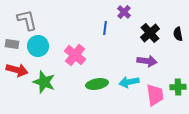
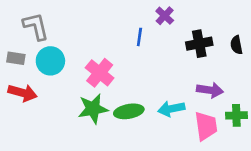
black cross: (150, 33) -> (199, 44), turned 30
purple arrow: (147, 61) -> (210, 90), moved
green star: (44, 82) -> (93, 109), moved, turned -30

